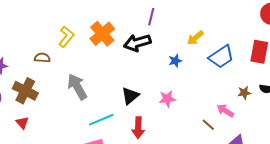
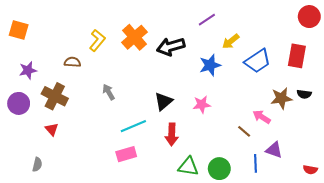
purple line: (151, 17) -> (207, 20), moved, turned 42
blue star: (175, 61) -> (210, 65), size x1.5
gray arrow: (77, 87) -> (109, 92), size x0.6
brown star: (244, 93) -> (281, 98), size x1.5

